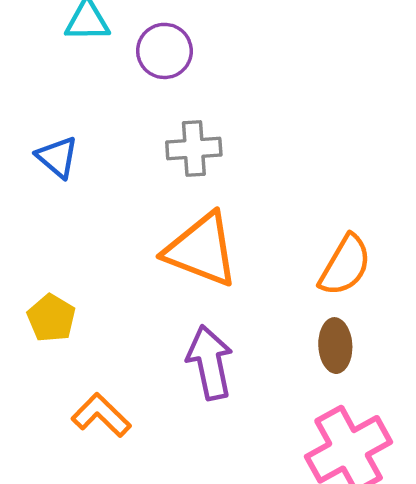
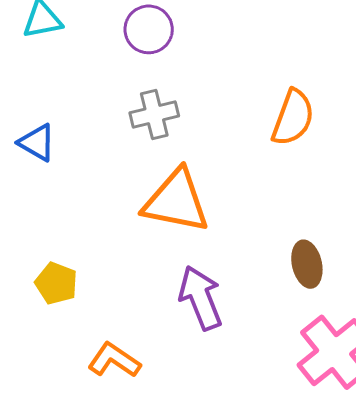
purple circle: (164, 51) -> (149, 29), moved
orange semicircle: (345, 265) -> (293, 118), moved

